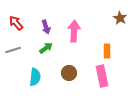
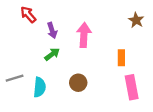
red arrow: (16, 23) -> (28, 15), moved
gray line: (13, 50) -> (15, 78), moved
pink rectangle: (102, 76) -> (132, 87), moved

